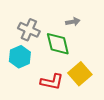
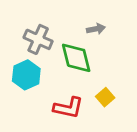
yellow square: (80, 74) -> (105, 97), size x0.6

